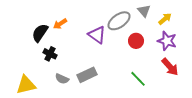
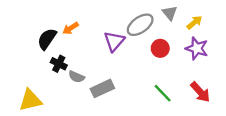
purple triangle: (97, 35) -> (114, 41), turned 36
red arrow: (170, 67) -> (200, 92), moved
gray semicircle: (62, 79) -> (76, 77), moved

